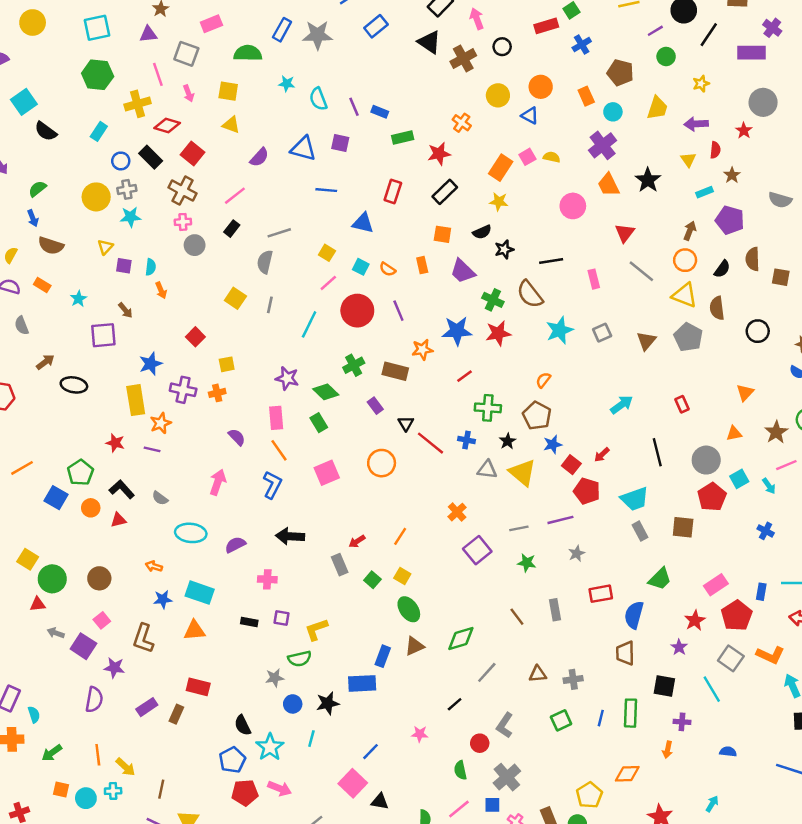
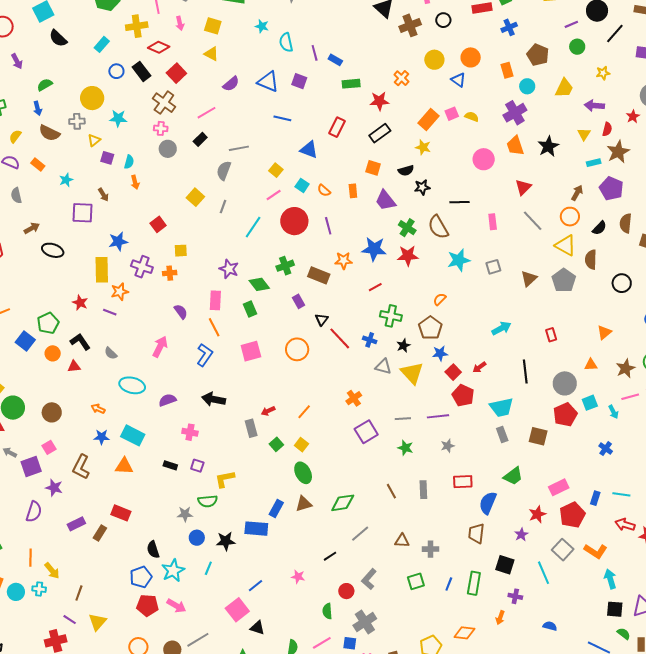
brown star: (732, 175) -> (618, 152), size x1.6
gray cross: (127, 189) -> (77, 121), moved
purple square: (83, 646) -> (31, 466), turned 30

